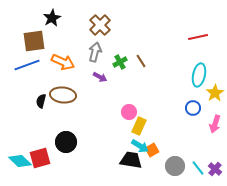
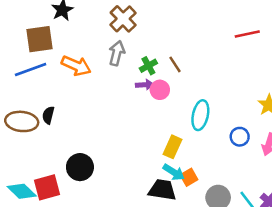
cyan ellipse: (199, 75) -> (200, 115), moved
purple arrow: (100, 77) -> (145, 85), moved, turned -32
brown ellipse: (63, 95) -> (22, 121), moved
blue circle: (193, 108) -> (240, 137), moved
pink circle: (129, 112) -> (160, 90), moved

